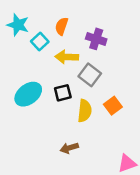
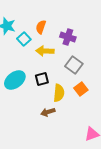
gray square: (90, 75) -> (74, 65), moved
brown arrow: (69, 148) -> (48, 112), moved

